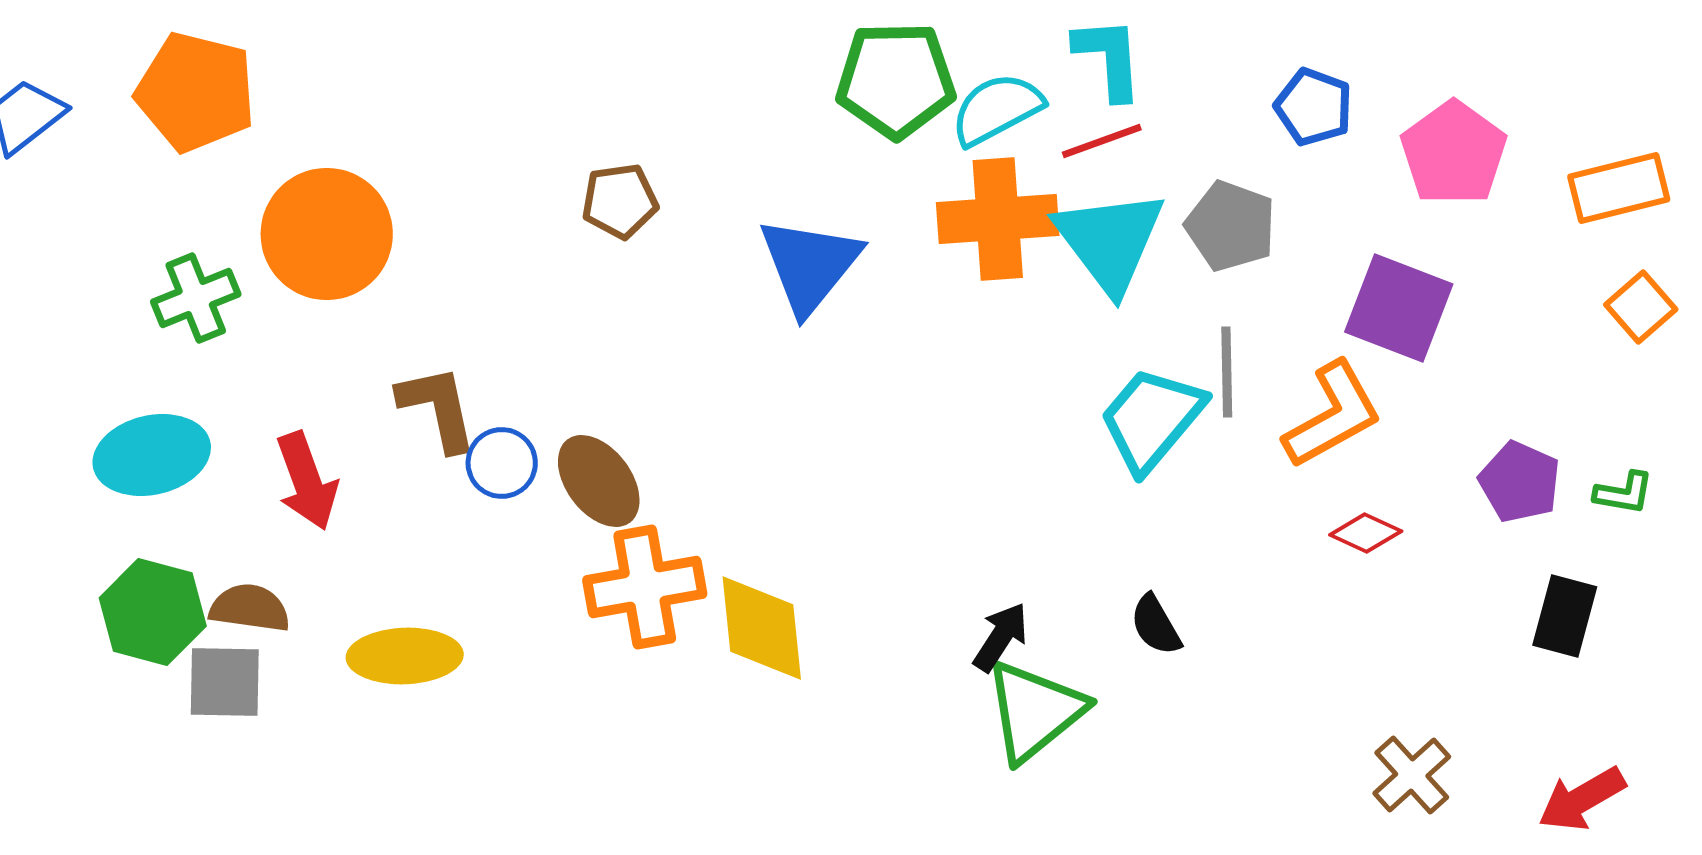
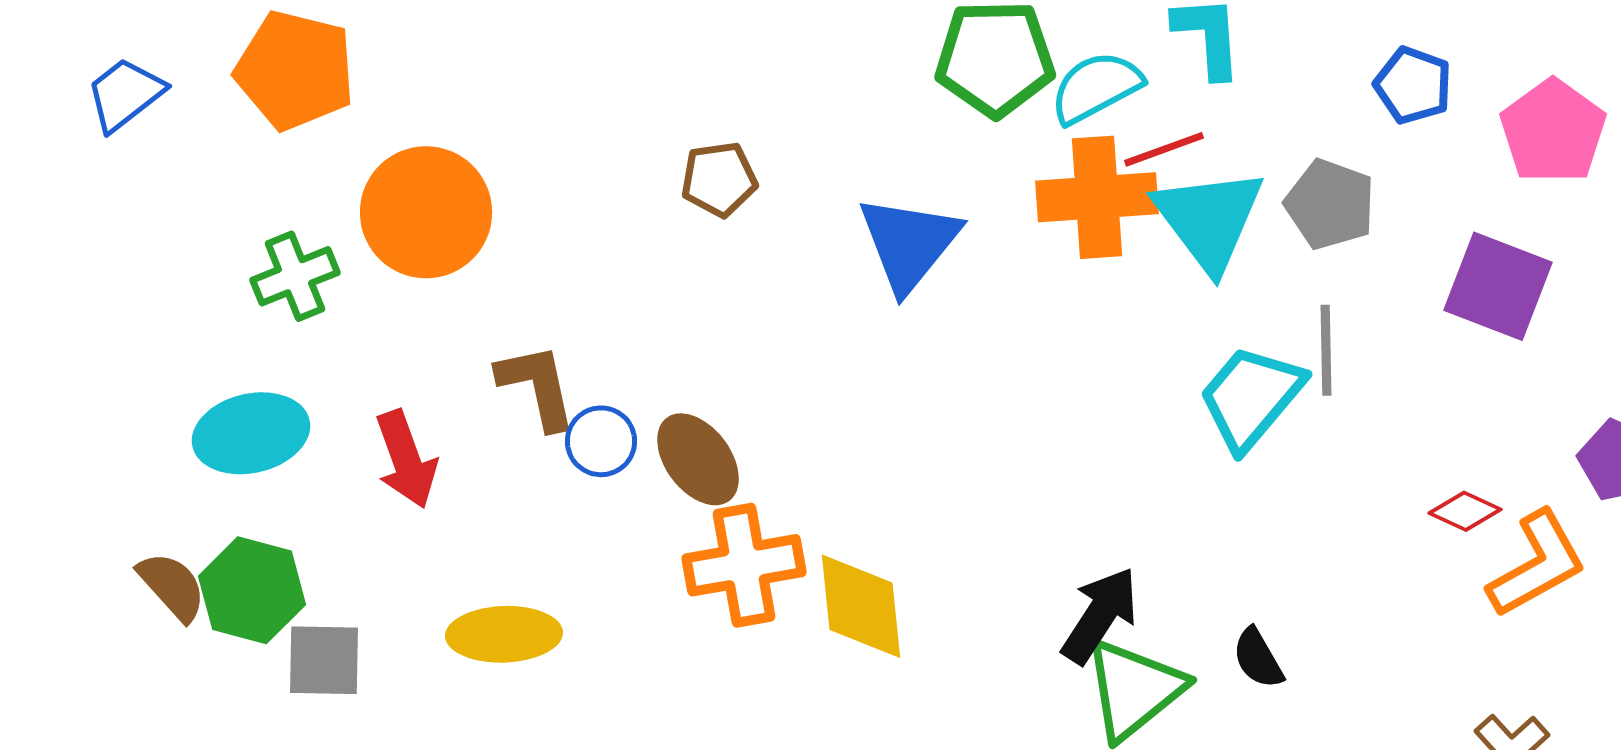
red line: (1102, 141) -> (1164, 149), moved
orange L-shape: (1333, 415) -> (1537, 564), moved
brown semicircle: (250, 608) -> (172, 586), moved, turned 40
black semicircle: (1156, 625) -> (1258, 658), moved
black arrow: (1001, 637) -> (1100, 615), size x1.4

